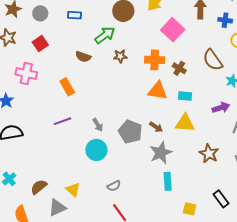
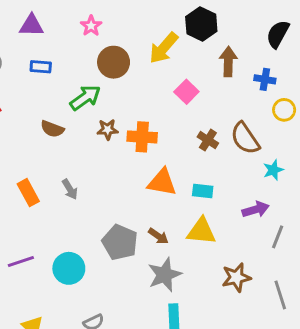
pink square: (173, 30) -> (186, 92), size x0.7
orange cross: (155, 60) -> (142, 137), moved
brown cross: (179, 68) -> (208, 140), moved
orange rectangle: (67, 87) -> (28, 193), moved
purple line: (62, 121) -> (21, 262), moved
gray arrow: (98, 125) -> (70, 189), moved
brown star: (209, 154) -> (236, 277), turned 30

